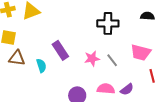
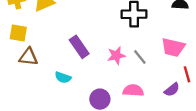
cyan semicircle: (41, 66) -> (63, 77), moved, turned 128
purple semicircle: (127, 89) -> (172, 90), moved

